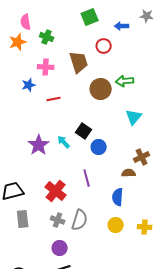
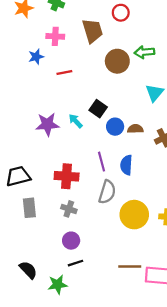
purple star: (39, 145) -> (47, 124), turned 30
brown semicircle: (129, 173) -> (135, 129), moved
red cross: (56, 191) -> (67, 176), turned -35
blue semicircle: (118, 197) -> (126, 165), moved
gray semicircle: (80, 220) -> (107, 192), moved
yellow circle: (116, 225) -> (134, 215), size x1.6

